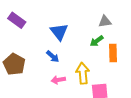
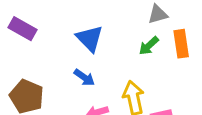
orange rectangle: (113, 53) -> (181, 44), moved

